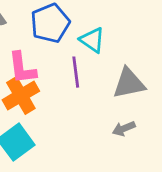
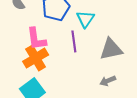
cyan triangle: (92, 40) -> (85, 19), turned 30

